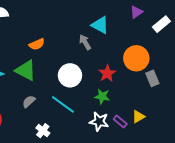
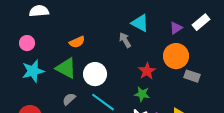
purple triangle: (136, 12) -> (176, 28), moved
white circle: (70, 75) -> (95, 74), moved
gray rectangle: (152, 78) -> (192, 76), turned -49

